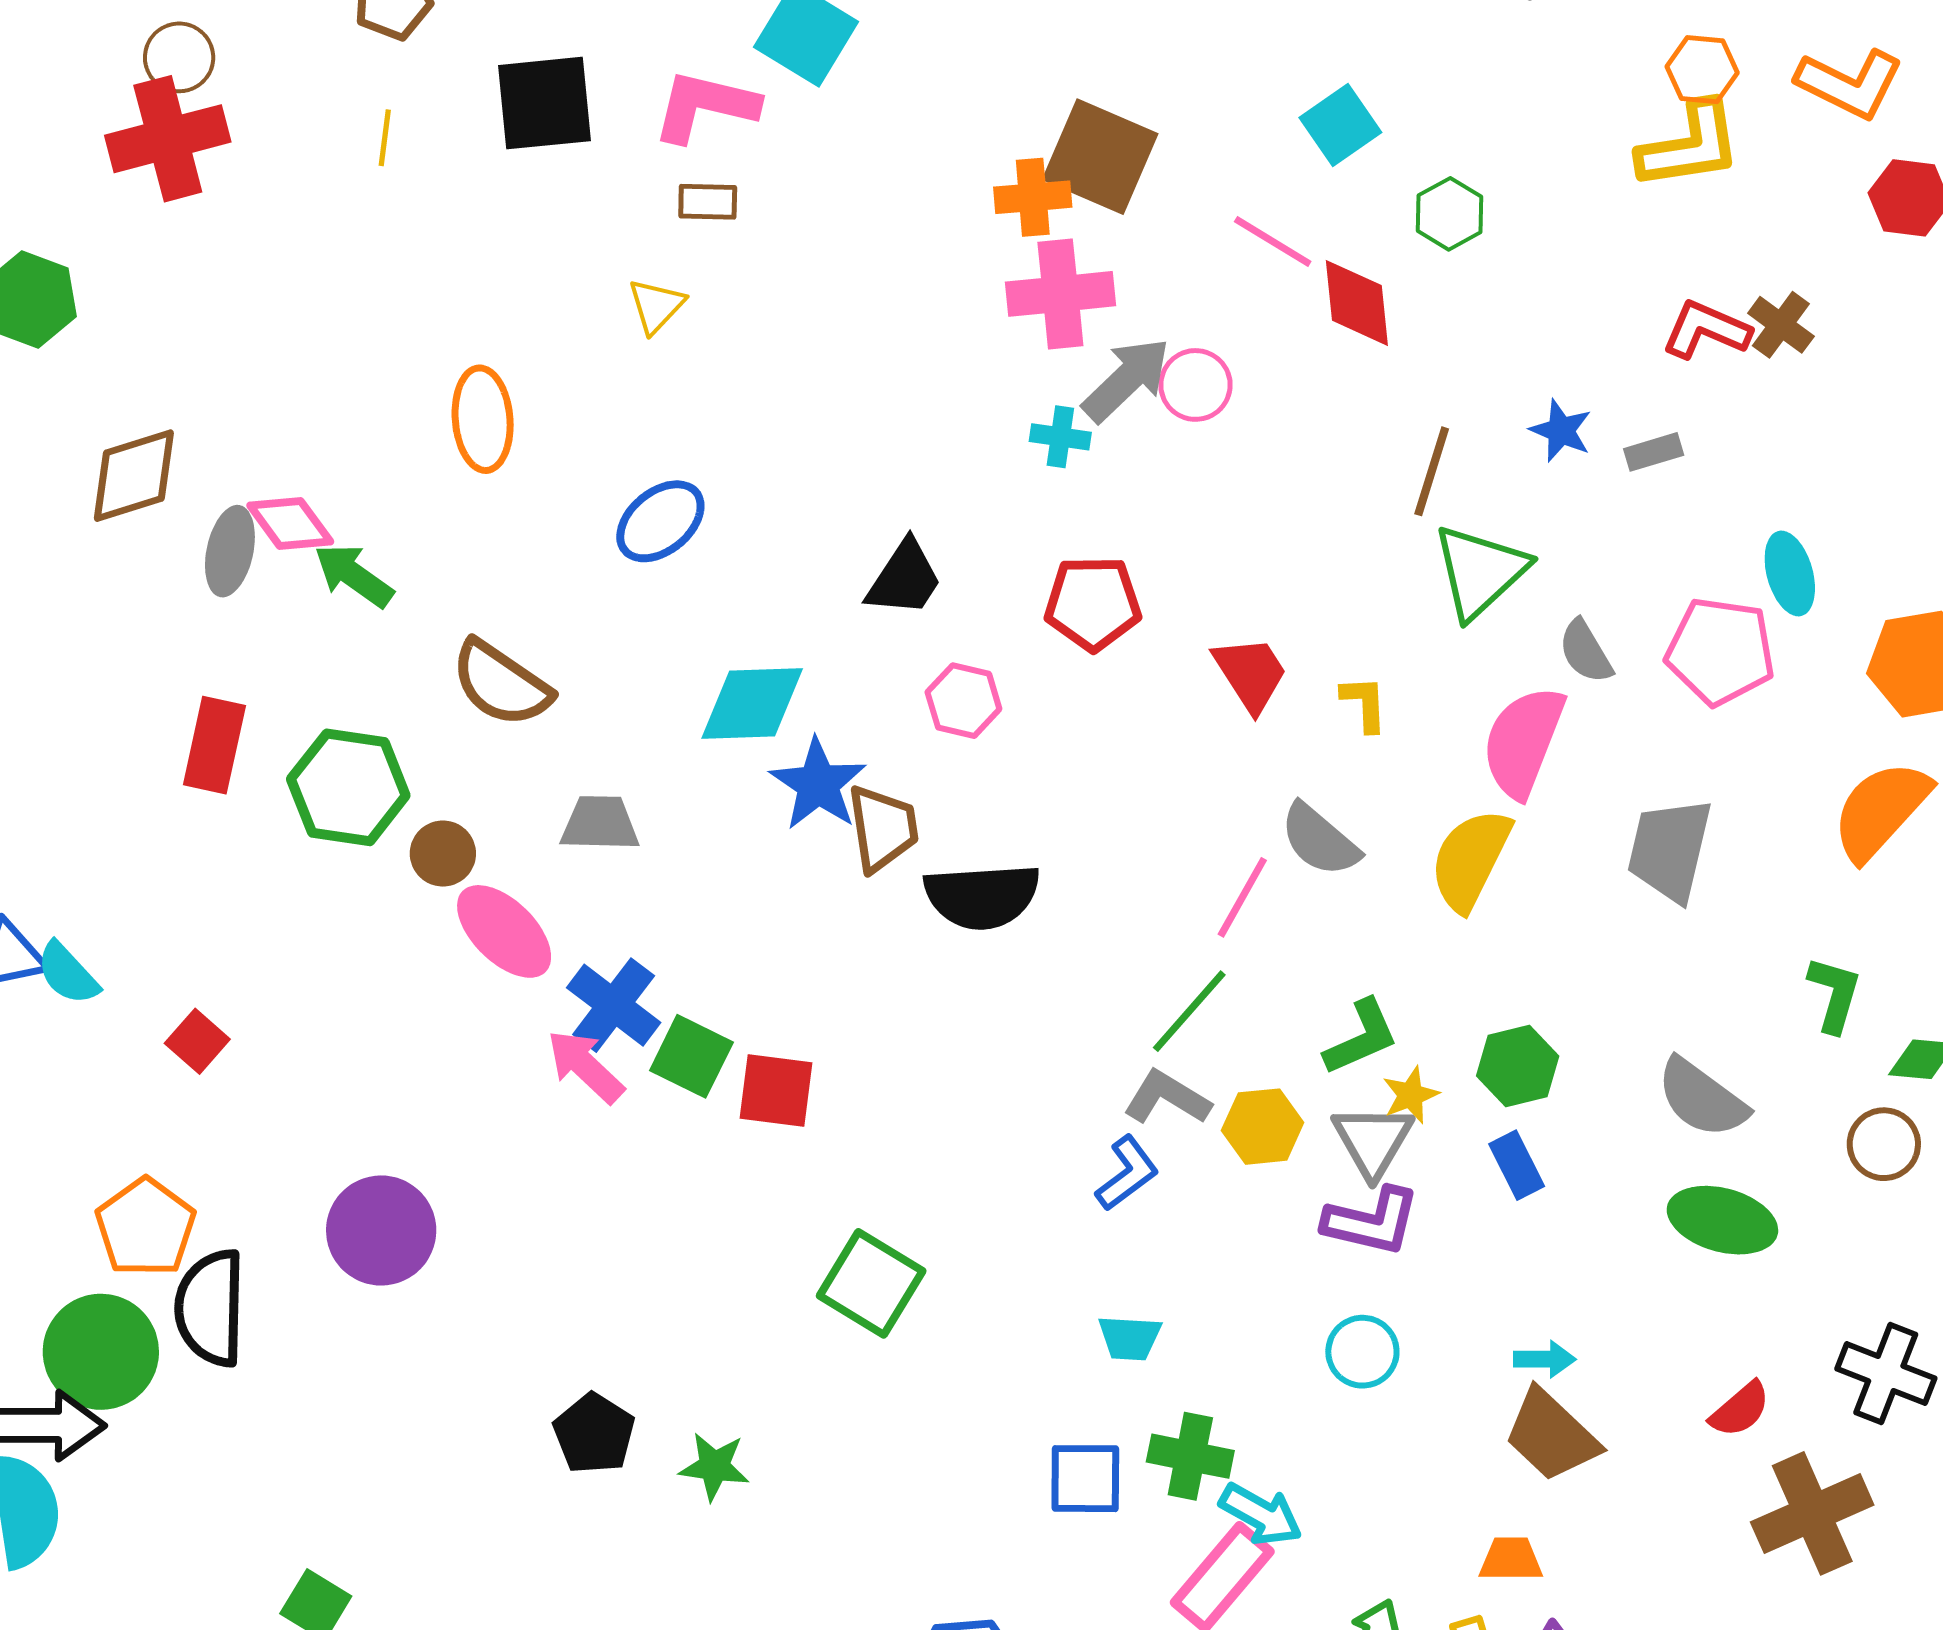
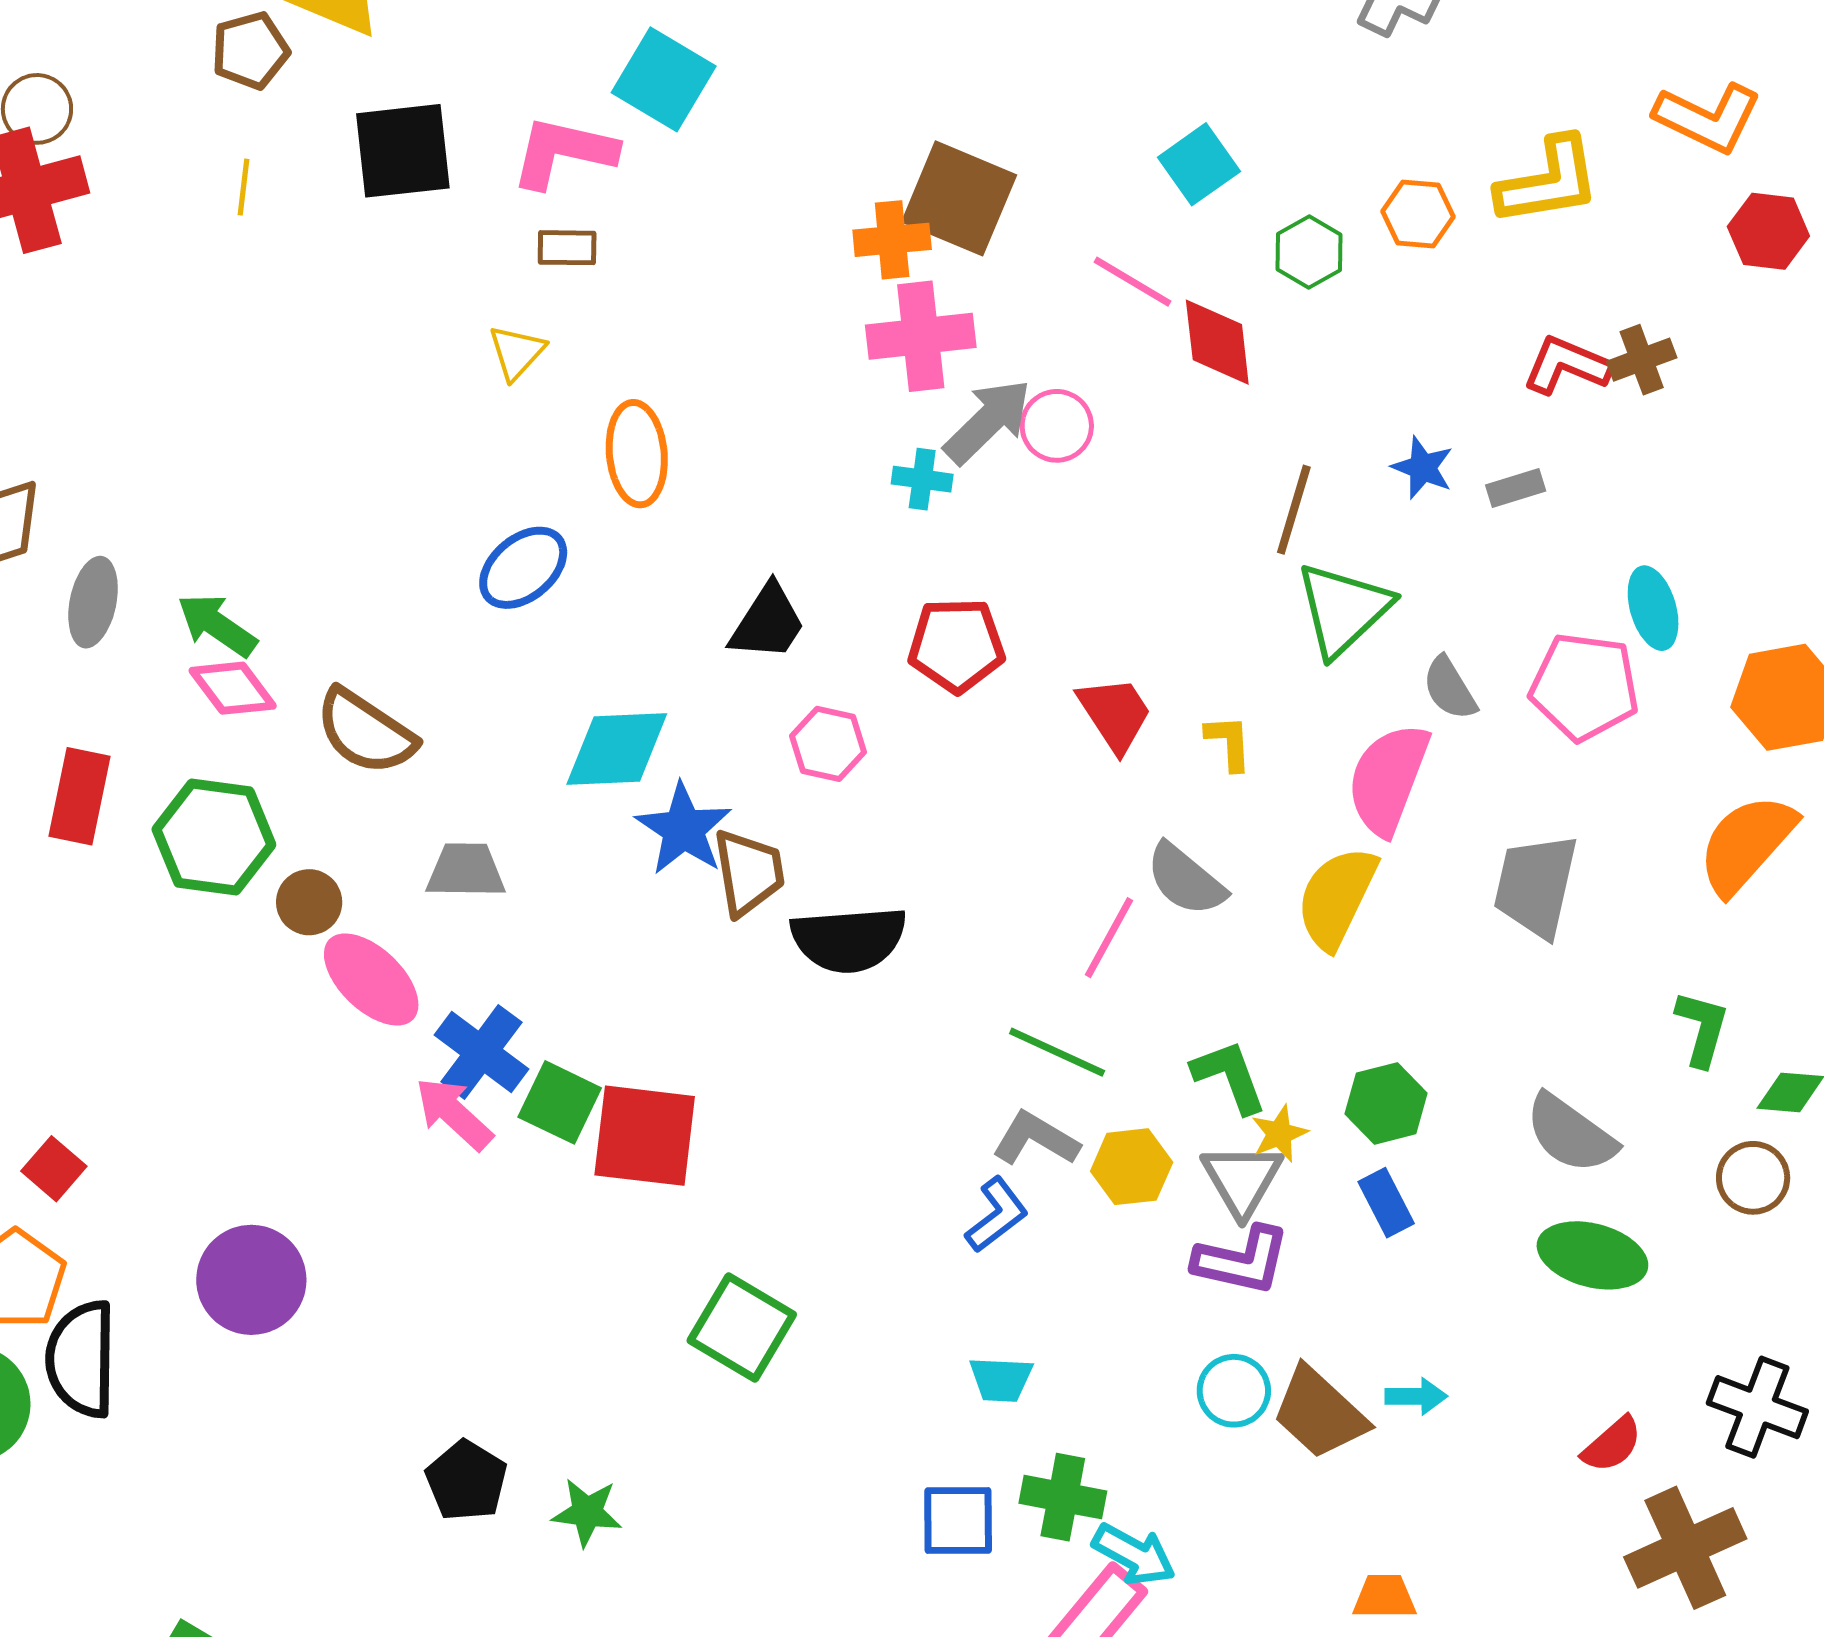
orange hexagon: (1702, 70) -> (1418, 214), moved
brown cross: (1781, 325) -> (1642, 360), turned 34
orange ellipse: (483, 419) -> (637, 454), moved
pink diamond: (290, 523) -> (233, 688), moved
green line: (1189, 1011) -> (1057, 1052), turned 74
green L-shape: (1361, 1037) -> (1229, 1076), turned -86
red square: (197, 1041) -> (54, 1169), moved
red square: (776, 1090) -> (645, 1136), size x1.4
brown trapezoid: (1551, 1435) -> (1319, 1413), moved

